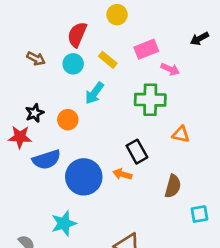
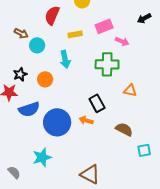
yellow rectangle: (108, 60) -> (75, 34), turned -48
cyan circle: (73, 64) -> (37, 45), moved
cyan arrow: (94, 93) -> (65, 59), turned -48
brown semicircle: (173, 186) -> (124, 129), turned -78

